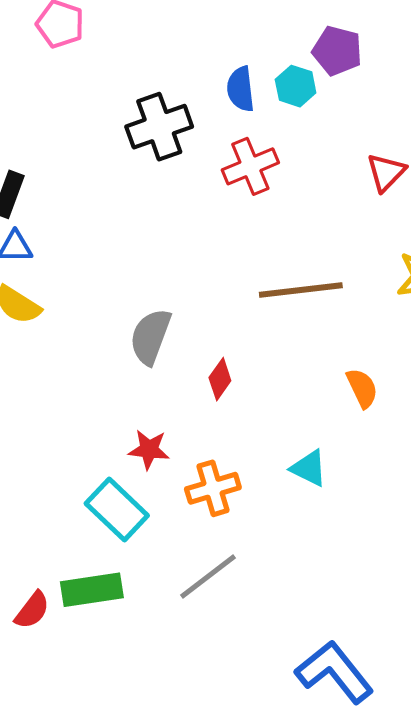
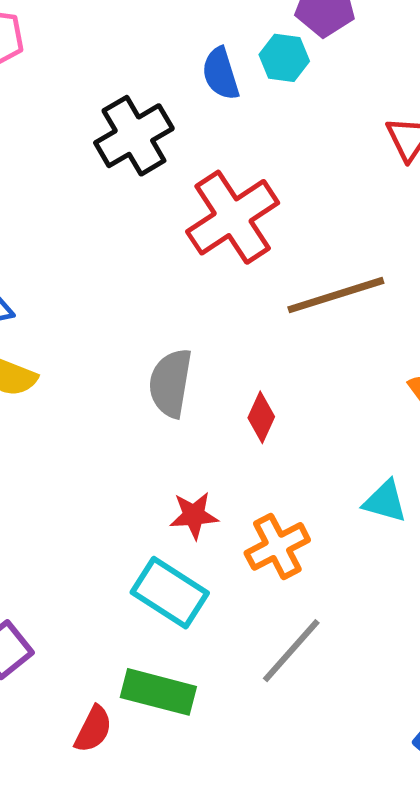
red cross: (250, 166) -> (233, 217), moved, size x1.4
green rectangle: (92, 590) -> (158, 692), turned 34

